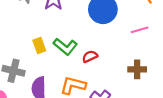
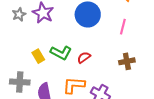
pink line: (140, 30) -> (123, 27), turned -49

